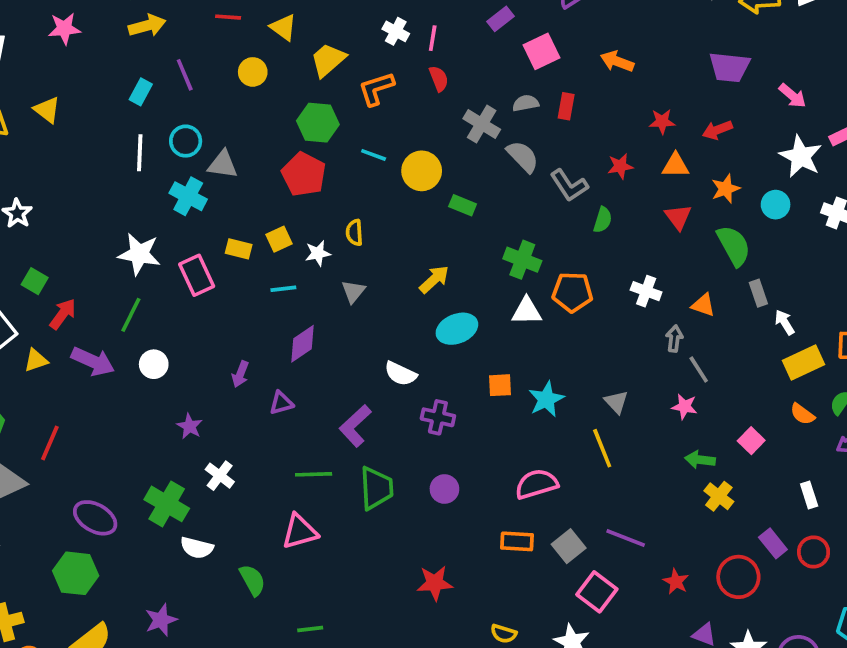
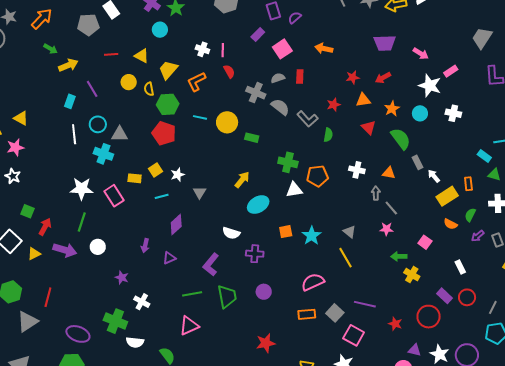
pink star: (64, 29) -> (15, 147), moved
yellow semicircle: (354, 233) -> (149, 89), moved

